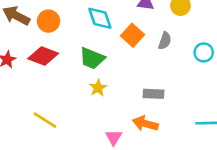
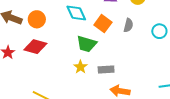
green trapezoid: (92, 58) -> (86, 44), moved
gray rectangle: (153, 94) -> (106, 70), moved

